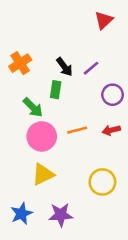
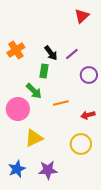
green arrow: (33, 107) -> (34, 91), moved
red arrow: (111, 130) -> (88, 115), moved
pink circle: (42, 136) -> (18, 109), moved

